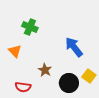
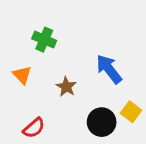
brown star: (45, 70) -> (66, 87), moved
red semicircle: (23, 87) -> (34, 128), turned -49

